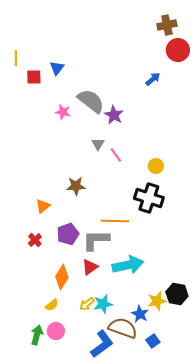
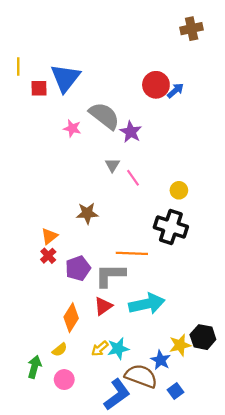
red circle: (178, 50) -> (156, 85), moved
blue triangle: (57, 68) -> (65, 78), size x1.8
red cross: (35, 240) -> (48, 256), moved
green arrow: (37, 335) -> (34, 367), moved

